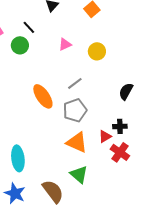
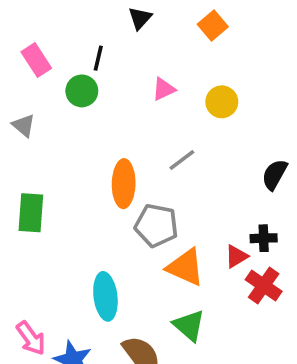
black line: (29, 27) -> (98, 58), turned 56
orange ellipse: (43, 96) -> (124, 184), turned 35
gray pentagon: (75, 110) -> (156, 225), moved, turned 30
cyan ellipse: (18, 158) -> (105, 296), moved

